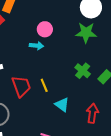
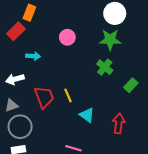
cyan arrow: (37, 46) -> (33, 56), moved
green cross: (83, 71) -> (105, 67), moved

